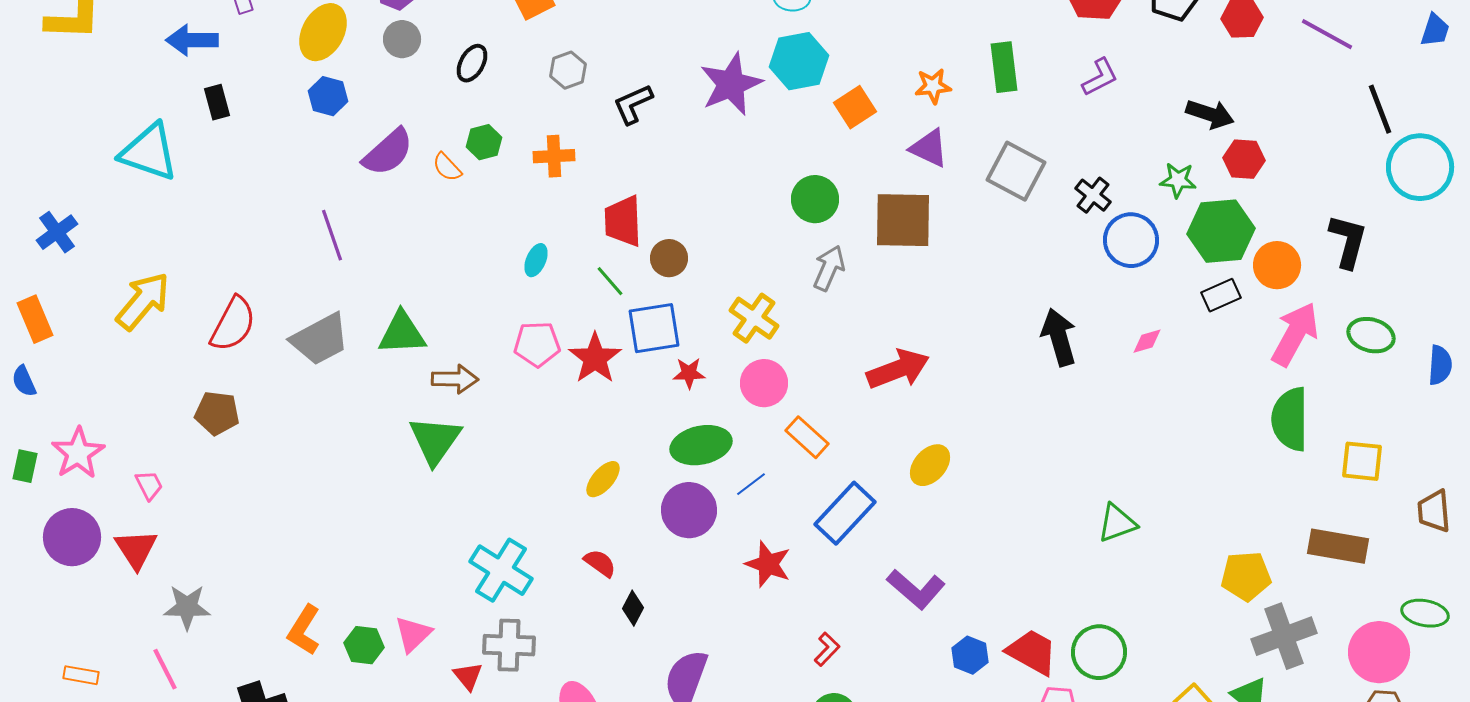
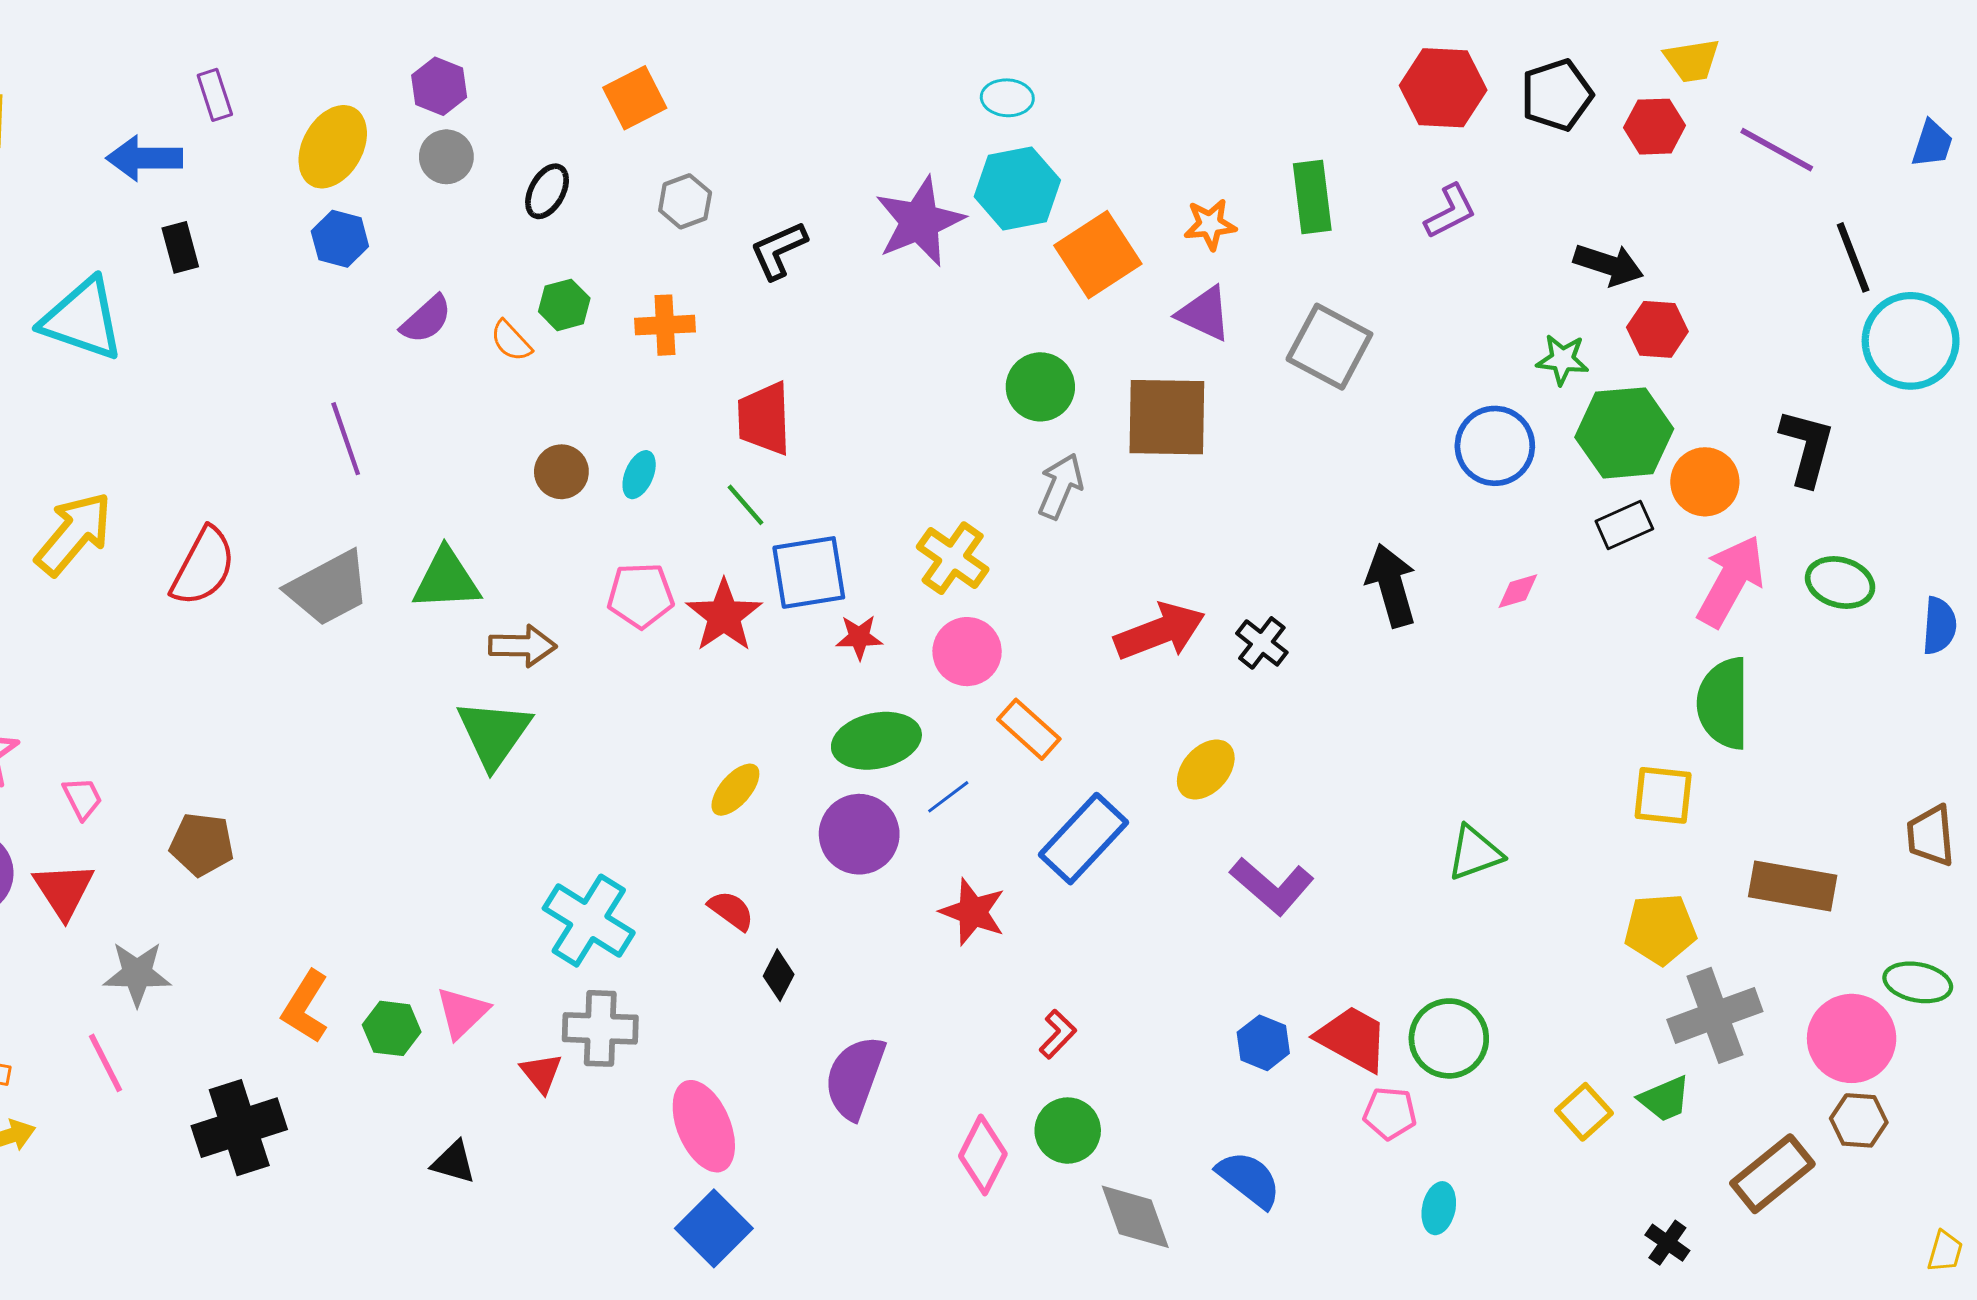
orange square: (855, 107) -> (1098, 255), size x1.4
purple semicircle: (388, 152) -> (426, 319), size x0.7
black cross: (1093, 195) -> (1262, 643), moved
brown circle: (669, 258) -> (561, 472), moved
brown pentagon: (217, 413) -> (202, 844), moved
yellow square: (1362, 461) -> (1663, 795), moved
purple L-shape: (916, 589) -> (1272, 886), moved

